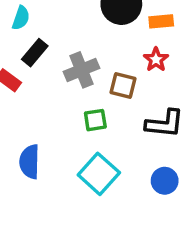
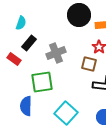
brown square: (123, 85) -> (89, 64), moved
green square: (95, 120) -> (42, 82), moved, size x1.6

